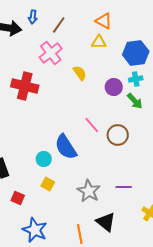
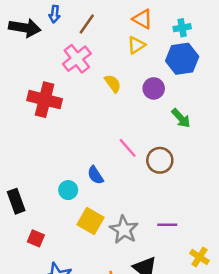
yellow triangle: (99, 42) -> (136, 45), turned -35
cyan cross: (136, 79) -> (182, 28), moved
purple circle: (114, 87) -> (154, 88), moved
blue semicircle: (66, 147) -> (95, 175), size x0.6
yellow square: (48, 184) -> (90, 221), moved, size x1.5

